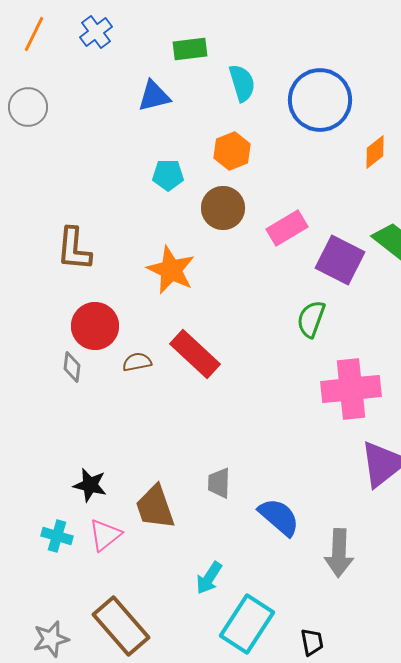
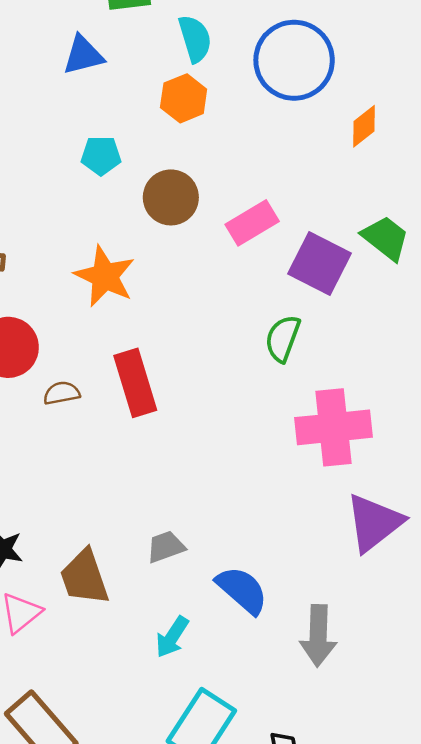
orange hexagon: (232, 151) -> (184, 98), moved
red rectangle: (195, 354) -> (135, 383), turned 30
gray trapezoid: (219, 483) -> (166, 547), turned 68
cyan arrow: (209, 578) -> (172, 637), moved

